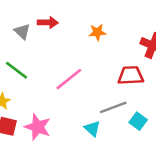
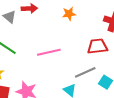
pink line: (69, 79) -> (49, 52), turned 30

